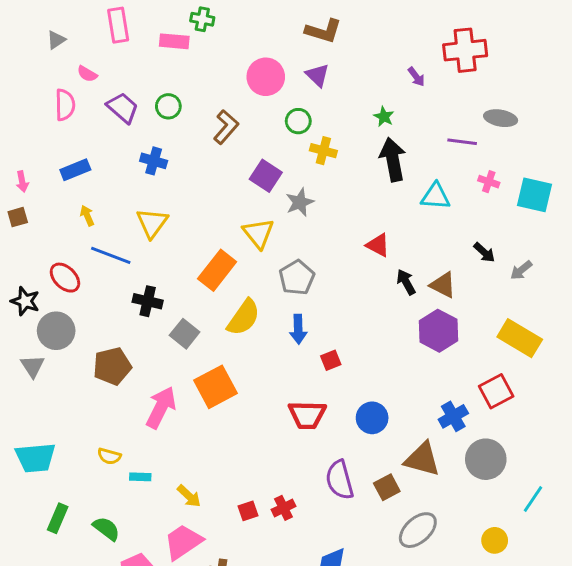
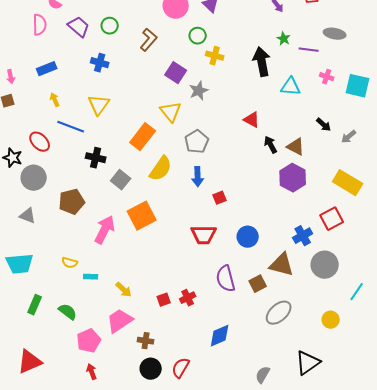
green star: (384, 117) -> (284, 39), moved
gray triangle: (32, 366) -> (28, 216), moved, turned -36

